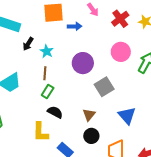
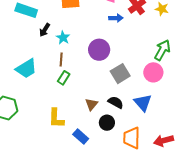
blue arrow: (75, 26) -> (116, 18), moved
pink circle: (121, 52) -> (153, 72), moved
black semicircle: (55, 112) -> (116, 102), moved
brown triangle: (89, 115) -> (91, 104), moved

